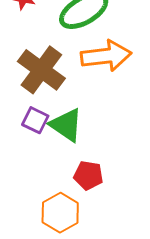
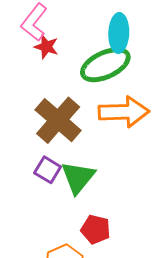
green triangle: (66, 125) -> (78, 177), turned 30

